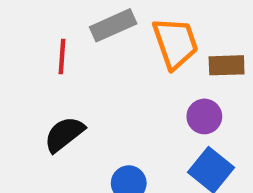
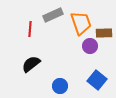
purple circle: (204, 116) -> (90, 46), moved

